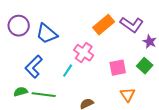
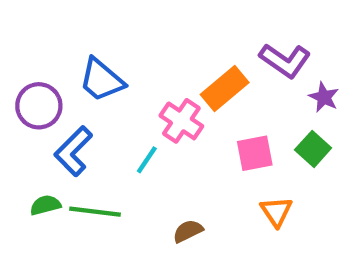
orange rectangle: (104, 25) -> (225, 89), moved
purple circle: (19, 26) -> (39, 106), moved

